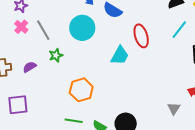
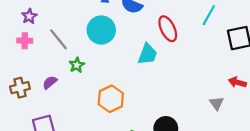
pink cross: (21, 27) -> (25, 41), moved, turned -32

